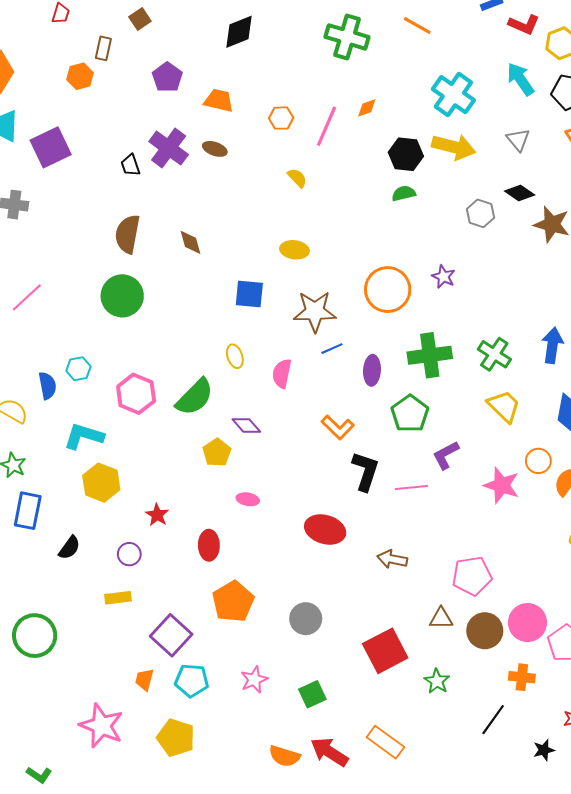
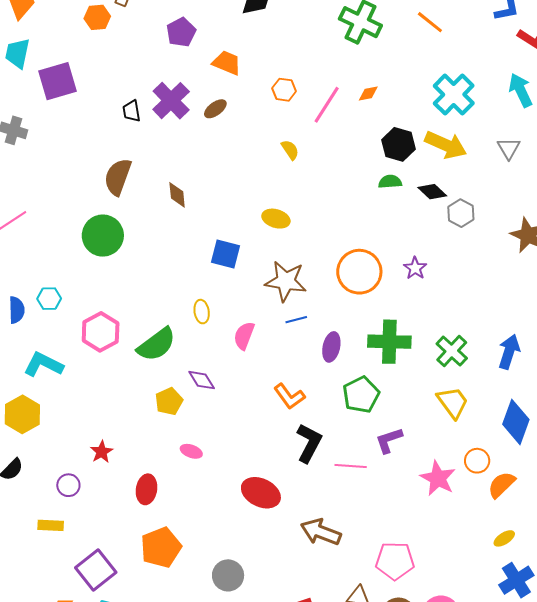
brown ellipse: (215, 149) -> (215, 109), turned -65
black diamond: (520, 193) -> (432, 192), moved
yellow hexagon: (101, 483) -> (22, 414), moved
brown arrow: (392, 559) -> (321, 532), size x1.4

